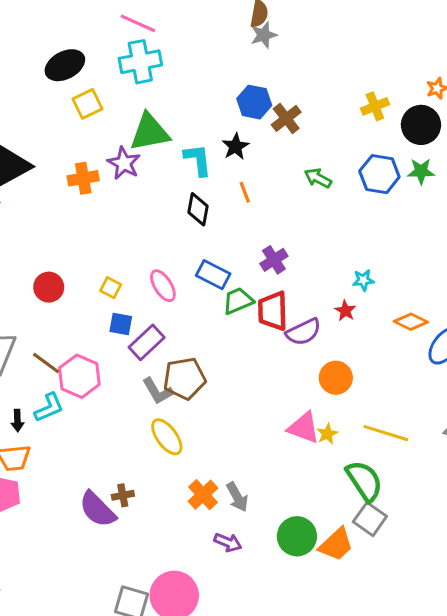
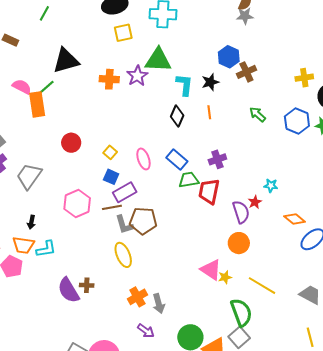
purple semicircle: (303, 332) -> (241, 212), moved, turned -95
brown line: (46, 363) -> (112, 207), moved, turned -60
cyan L-shape: (49, 408) -> (46, 249), moved

